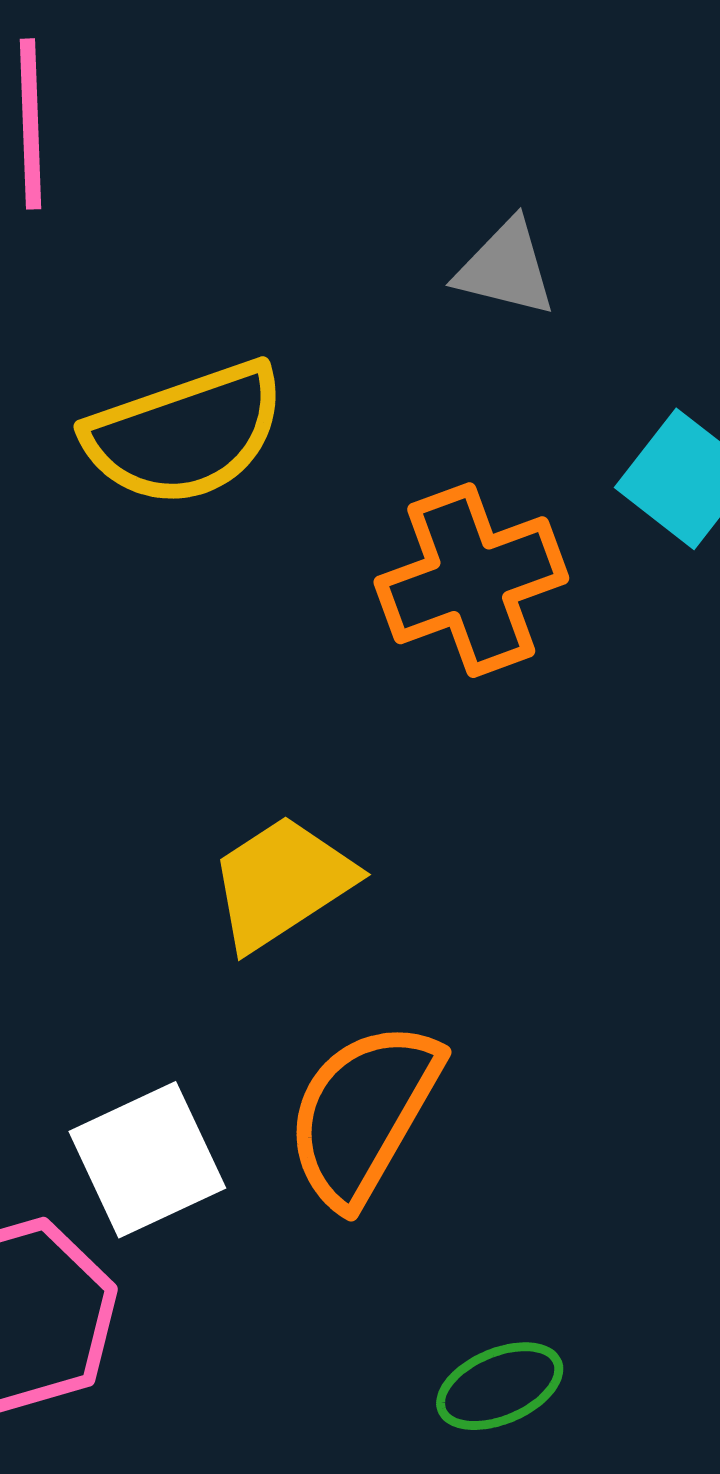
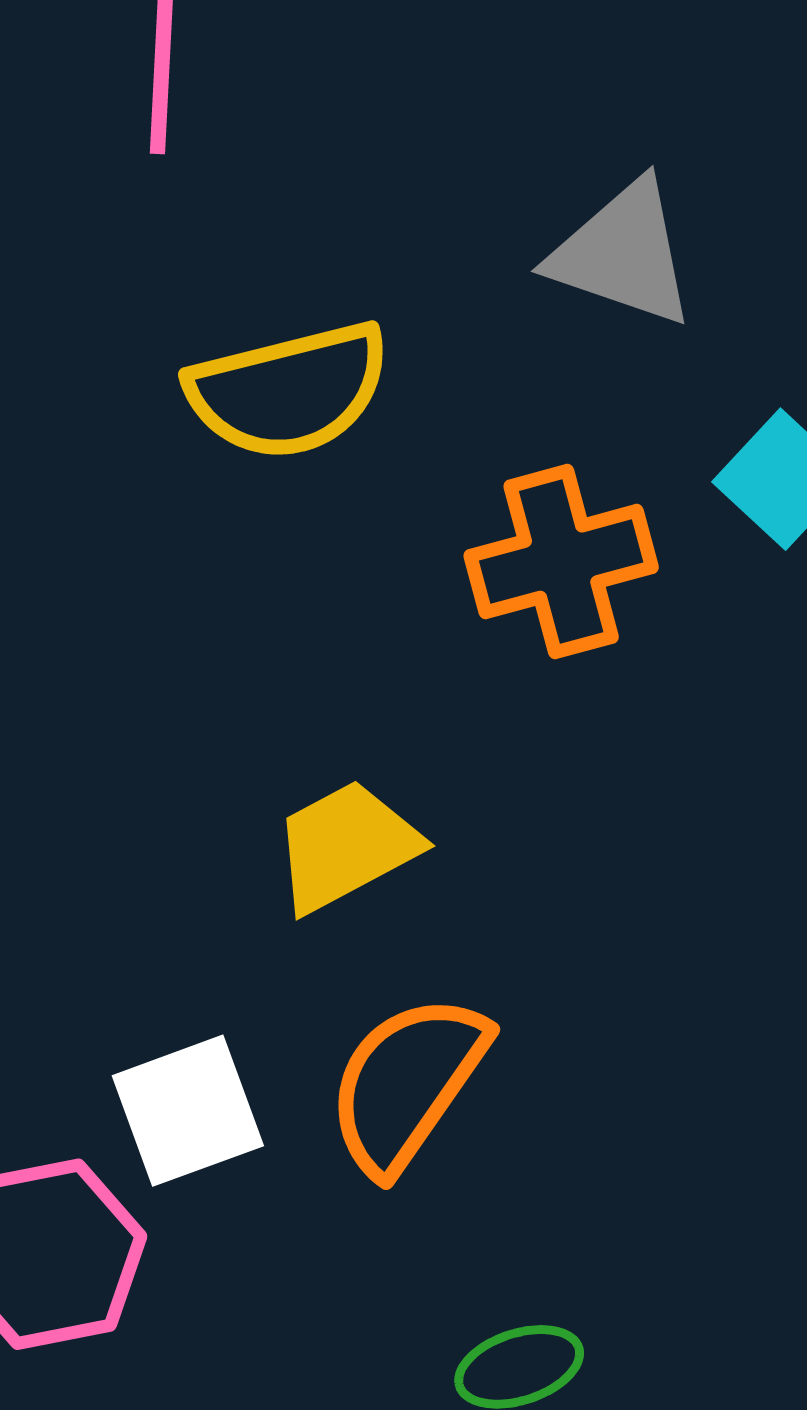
gray triangle: (506, 268) -> (623, 254), size x1.5

